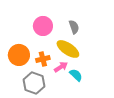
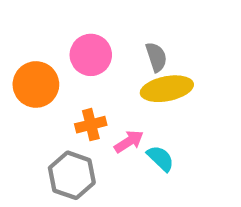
yellow ellipse: (68, 49) -> (167, 89), moved, turned -45
orange circle: (19, 55) -> (36, 84), moved

